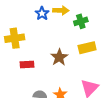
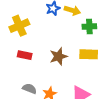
yellow cross: (15, 38) -> (19, 26), turned -30

